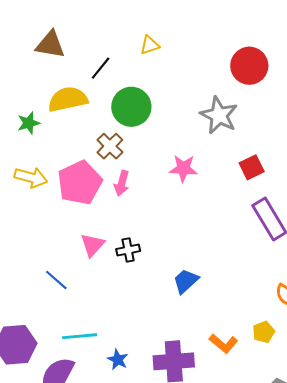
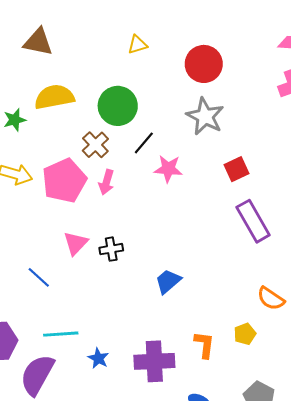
red circle: (249, 66) -> (204, 64), moved
black line: (101, 68) -> (144, 143), moved
orange L-shape: (223, 344) -> (204, 345), turned -124

